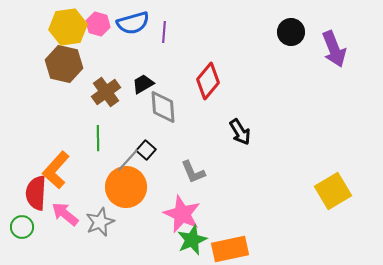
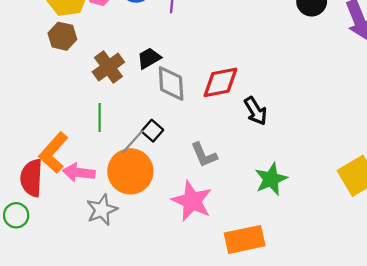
brown hexagon: (64, 64) -> (62, 36), size x0.7
red diamond: (208, 81) -> (220, 82), moved, turned 39
pink arrow: (65, 214) -> (79, 172), moved, turned -32
green star: (192, 240) -> (271, 179), moved

